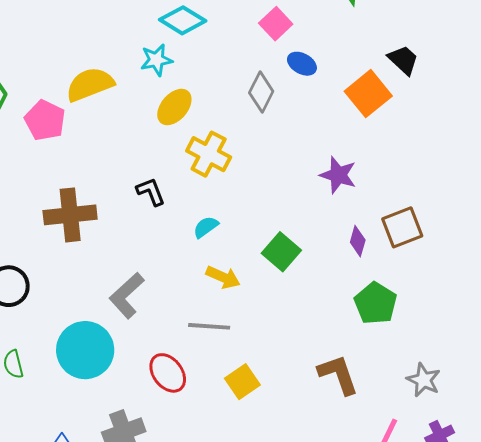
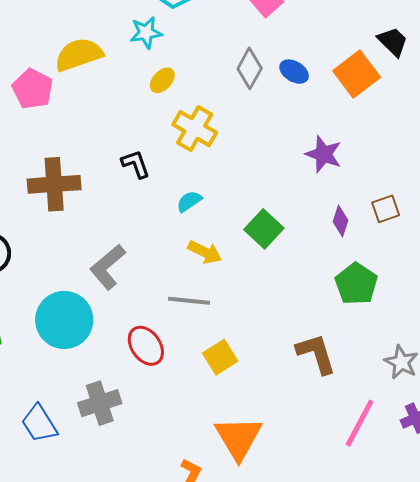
blue ellipse: (302, 64) -> (294, 72), moved
yellow ellipse: (174, 107) -> (162, 80), size x0.7
brown square: (402, 227) -> (386, 209), size x0.7

